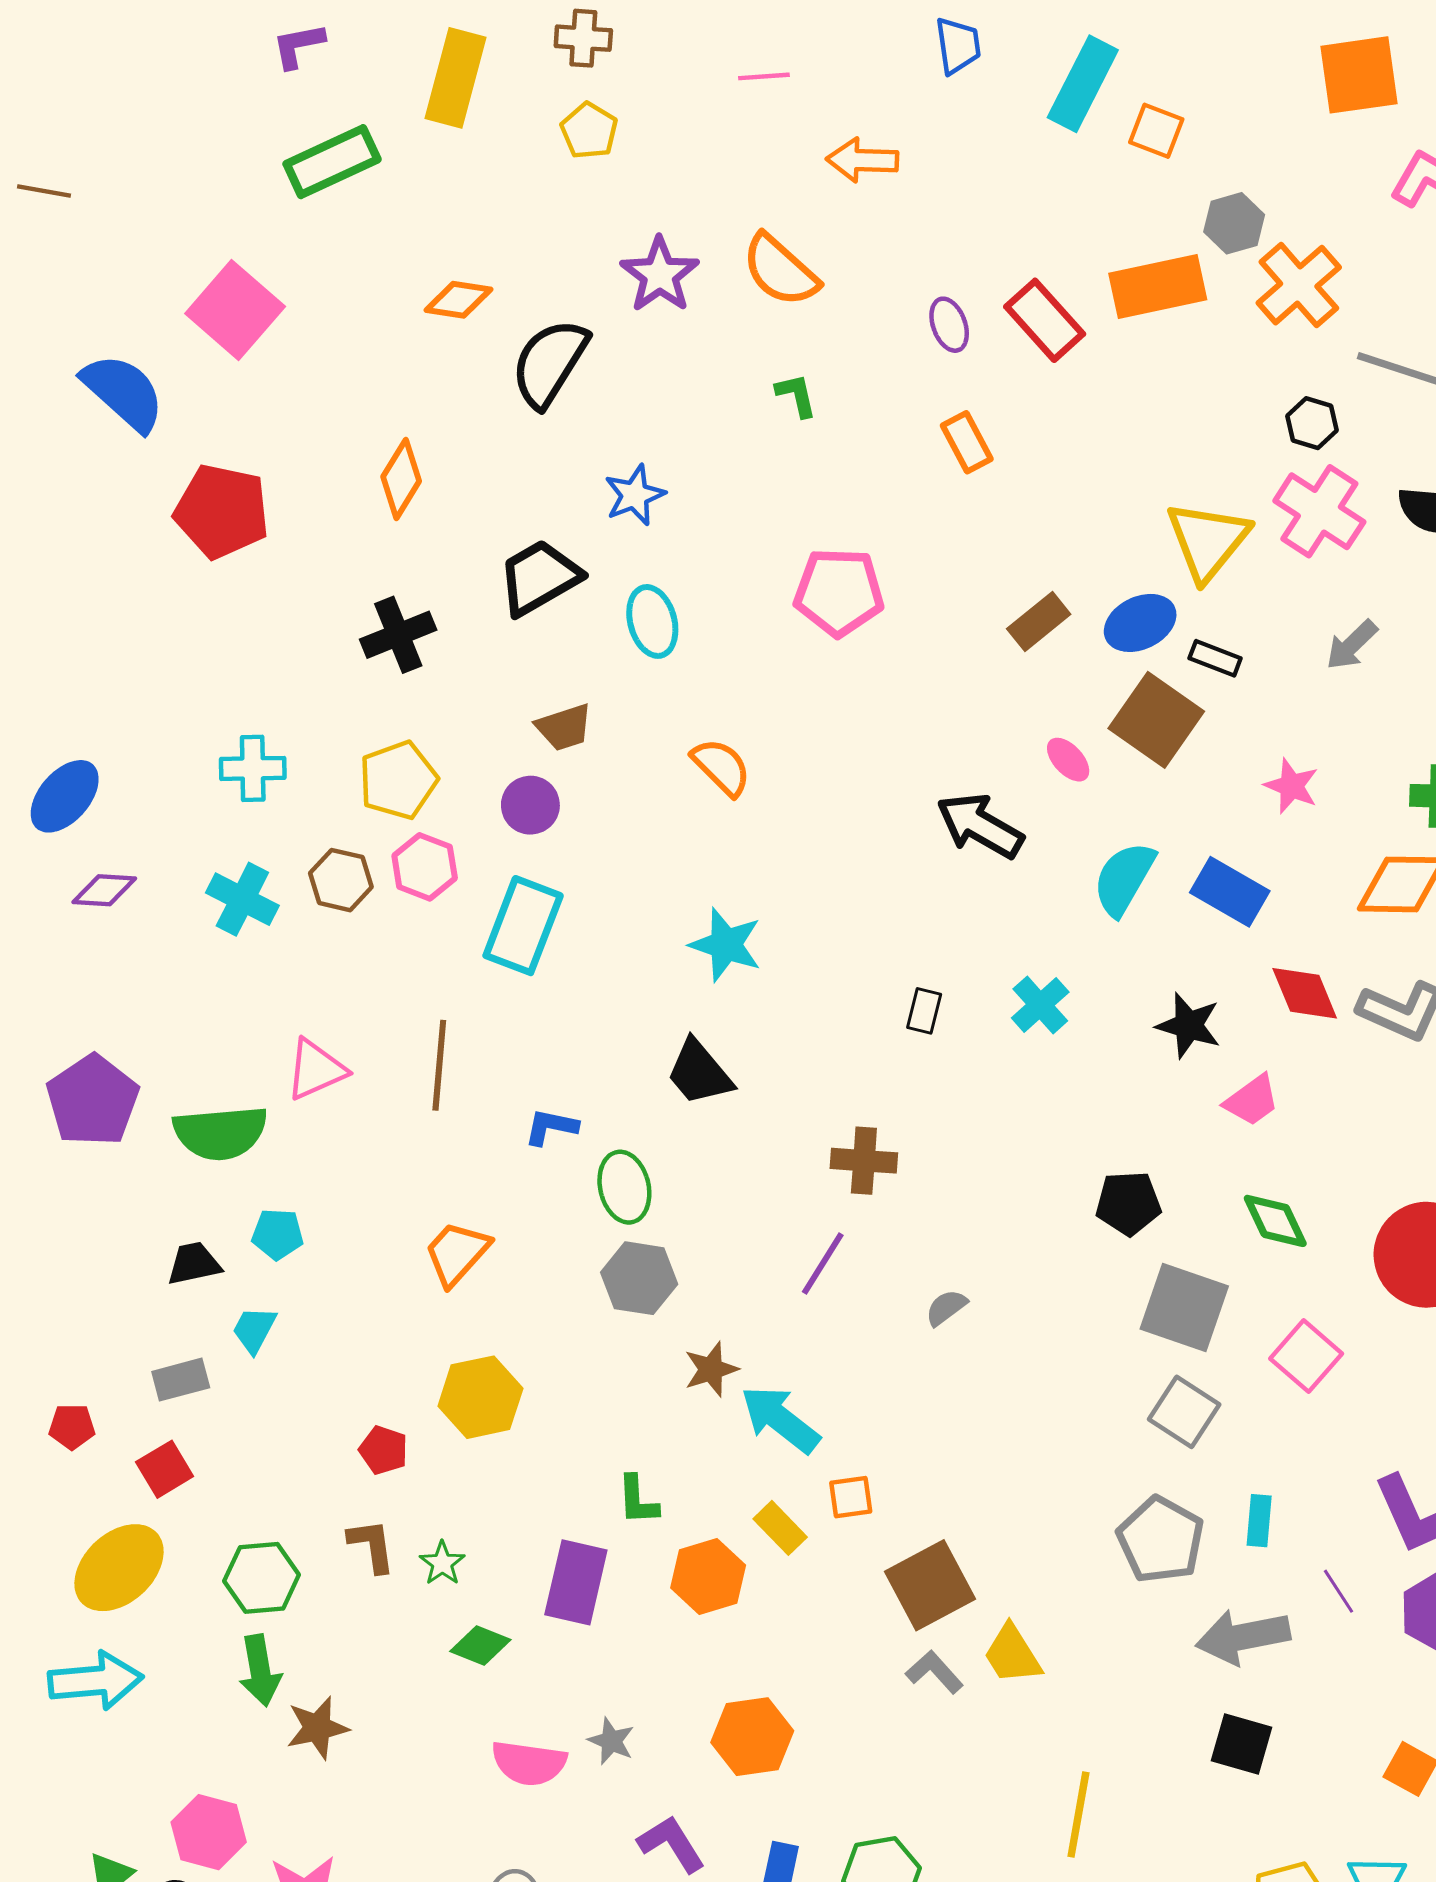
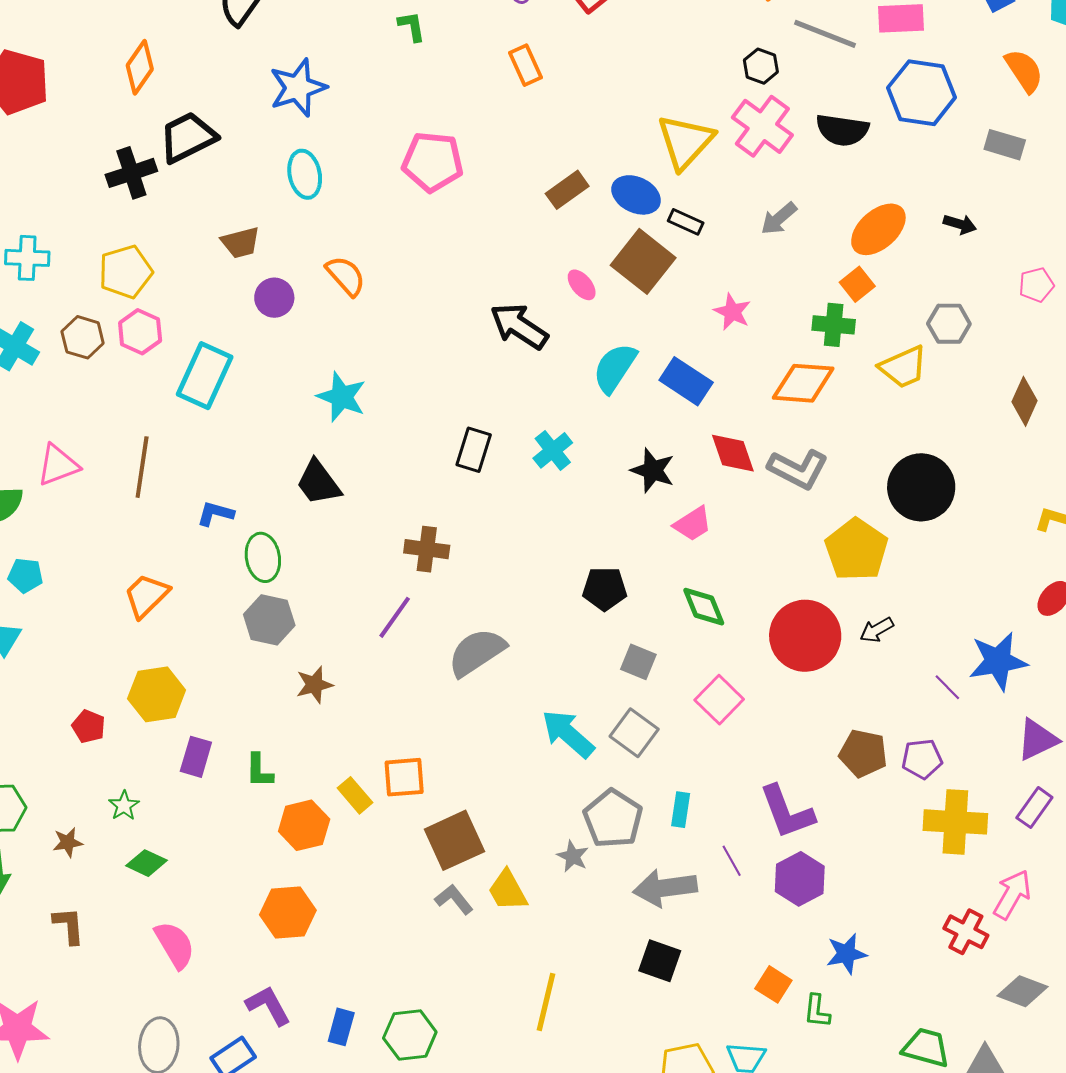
blue star: (635, 495) -> (298, 88), size x1.4
black trapezoid: (539, 577) -> (188, 137), moved
blue ellipse: (1140, 623) -> (636, 195), turned 48
purple circle: (530, 805) -> (274, 298), moved
black rectangle: (924, 1011) -> (474, 450), size x1.4
gray semicircle: (946, 1308) -> (477, 652), size x2.0
gray square: (1184, 1308) -> (638, 662), size x0.6
cyan arrow: (780, 1419) -> (568, 734), moved
orange square: (851, 1497) -> (404, 777), size x1.4
brown L-shape: (372, 1546) -> (69, 926), moved
purple rectangle: (576, 1582) -> (196, 757), moved, size x0.7
brown star: (317, 1728) -> (68, 842), moved, size x0.7
orange hexagon: (752, 1737) -> (288, 913), moved
gray star: (611, 1741) -> (573, 856), moved
pink semicircle: (529, 1763) -> (175, 945), turned -132

